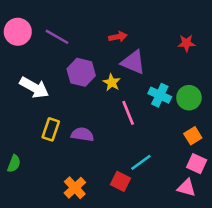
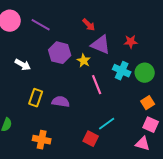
red arrow: (118, 37) -> (89, 25), turned 56
red star: (186, 43) -> (131, 42), moved
white arrow: (34, 88) -> (23, 65), size x0.7
orange cross: (75, 188) -> (42, 140), moved, turned -36

